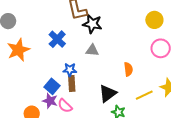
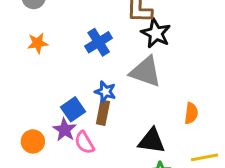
orange star: (18, 50) -> (38, 43), size x0.6
gray triangle: (92, 50) -> (146, 72), size x1.6
black triangle: (108, 93) -> (152, 141), turned 30

